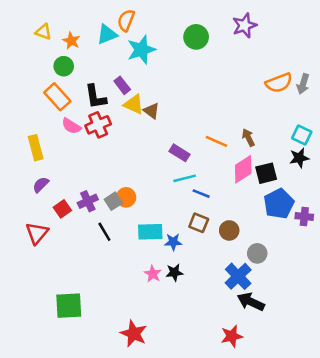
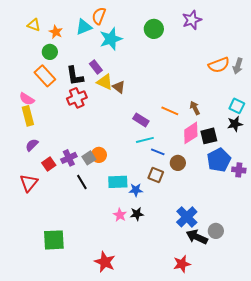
pink semicircle: (71, 126) -> (27, 99), moved
brown circle: (229, 230) -> (178, 163), moved
gray circle: (257, 253) -> (216, 231), moved

